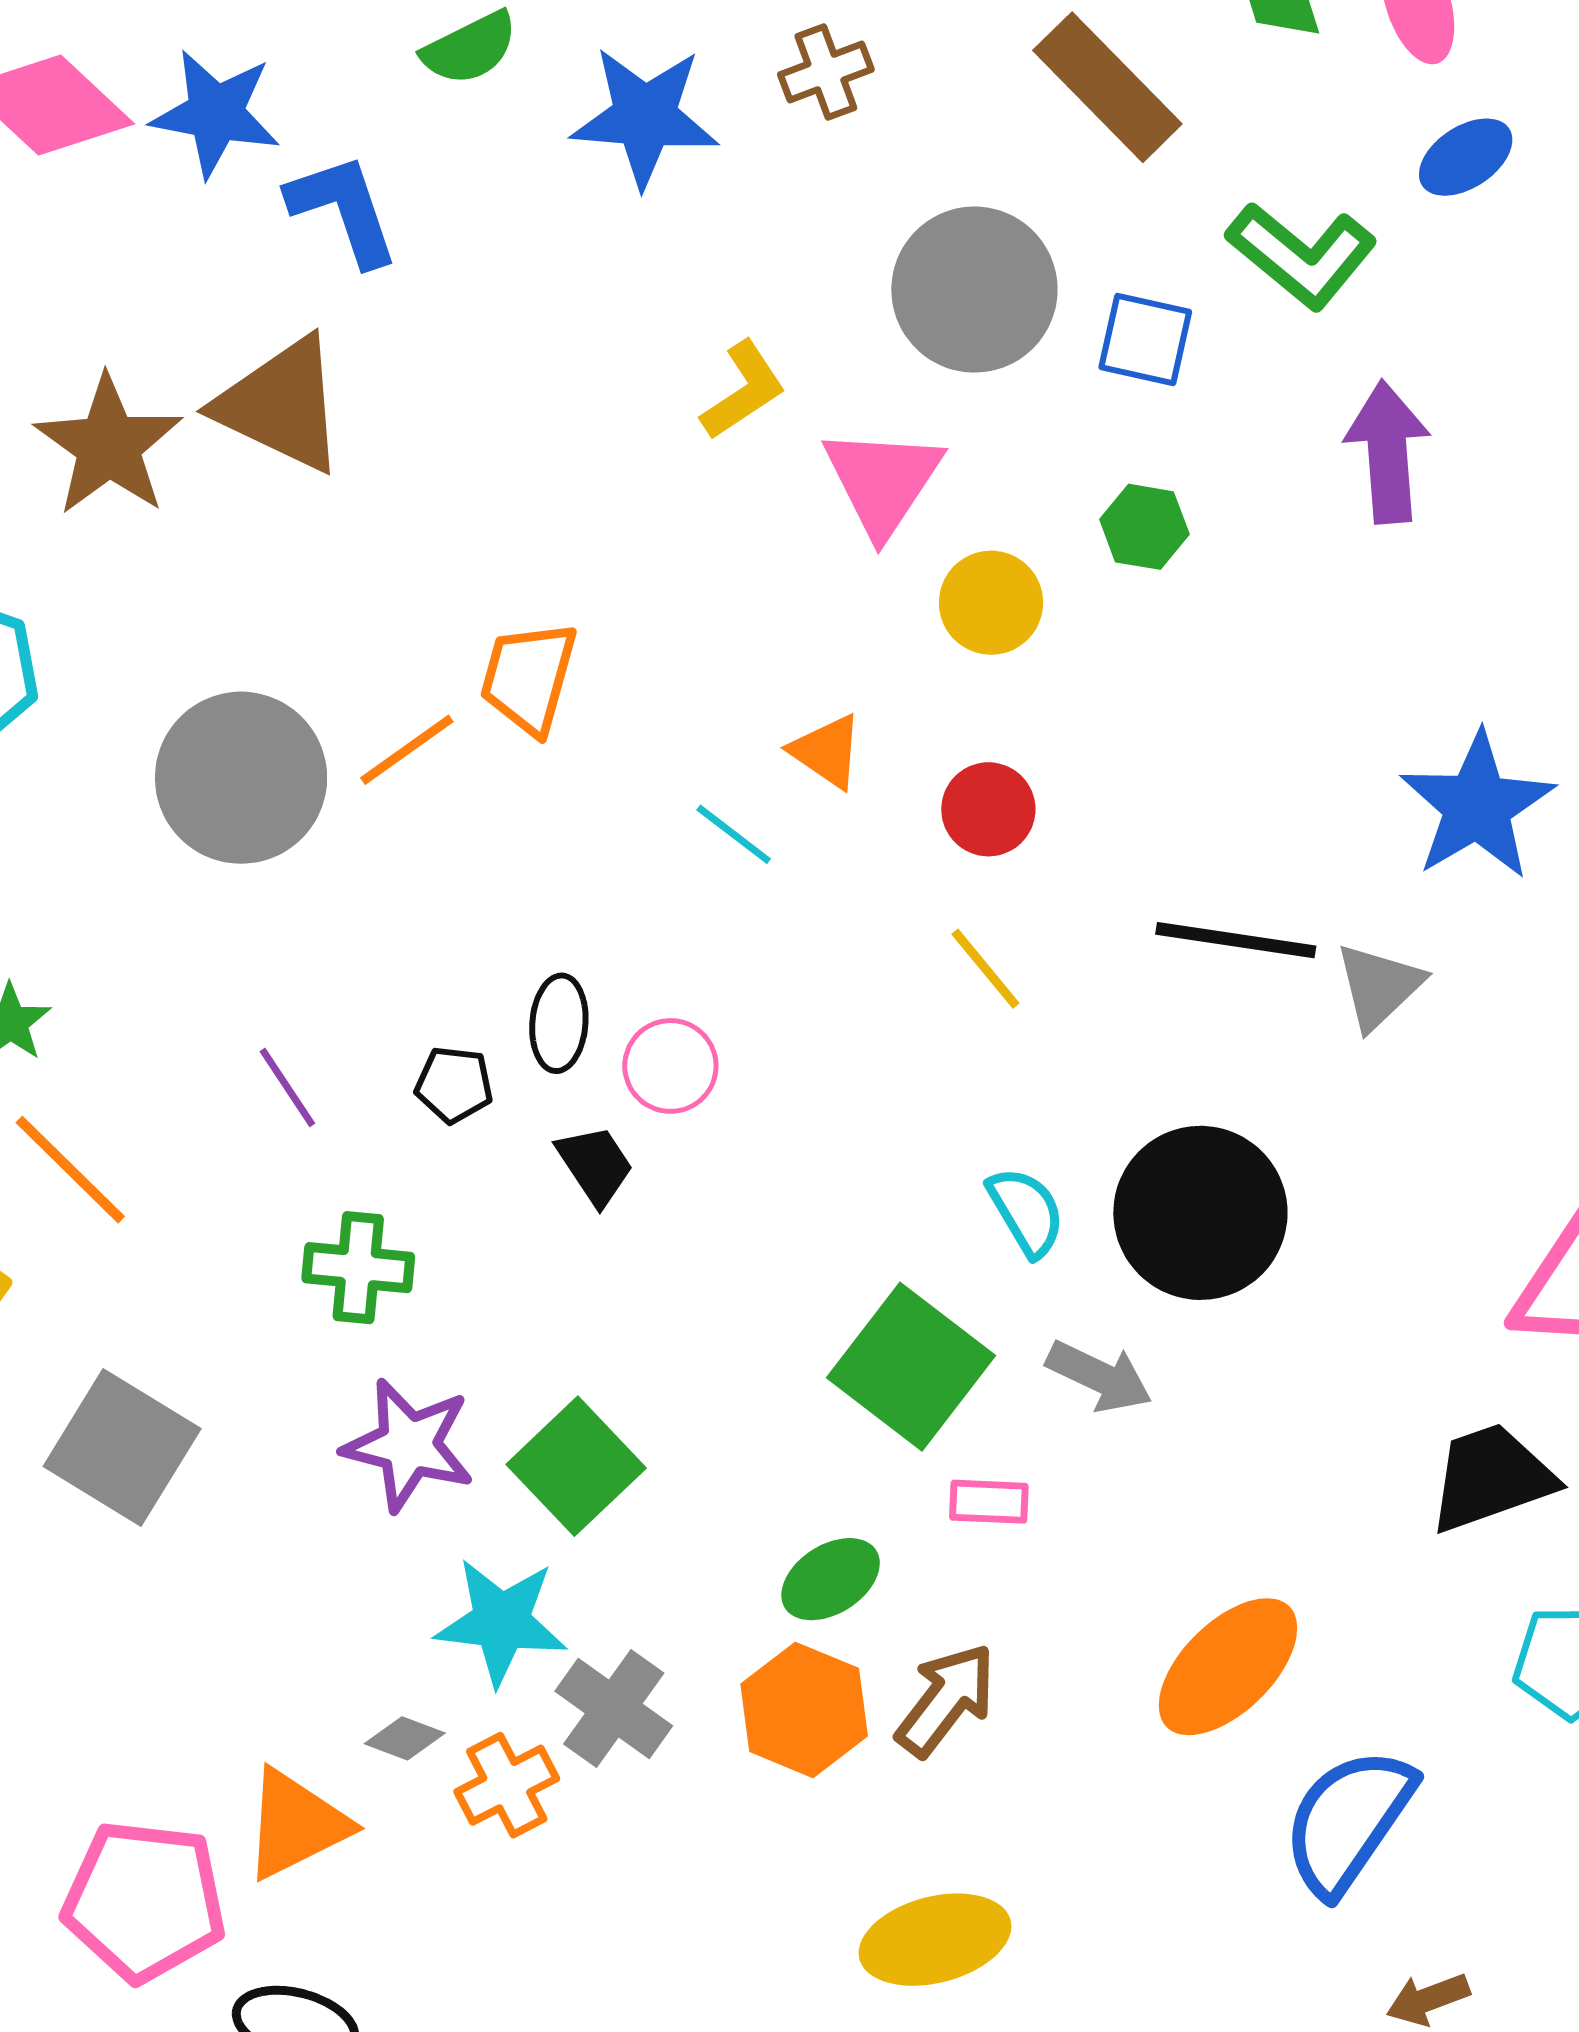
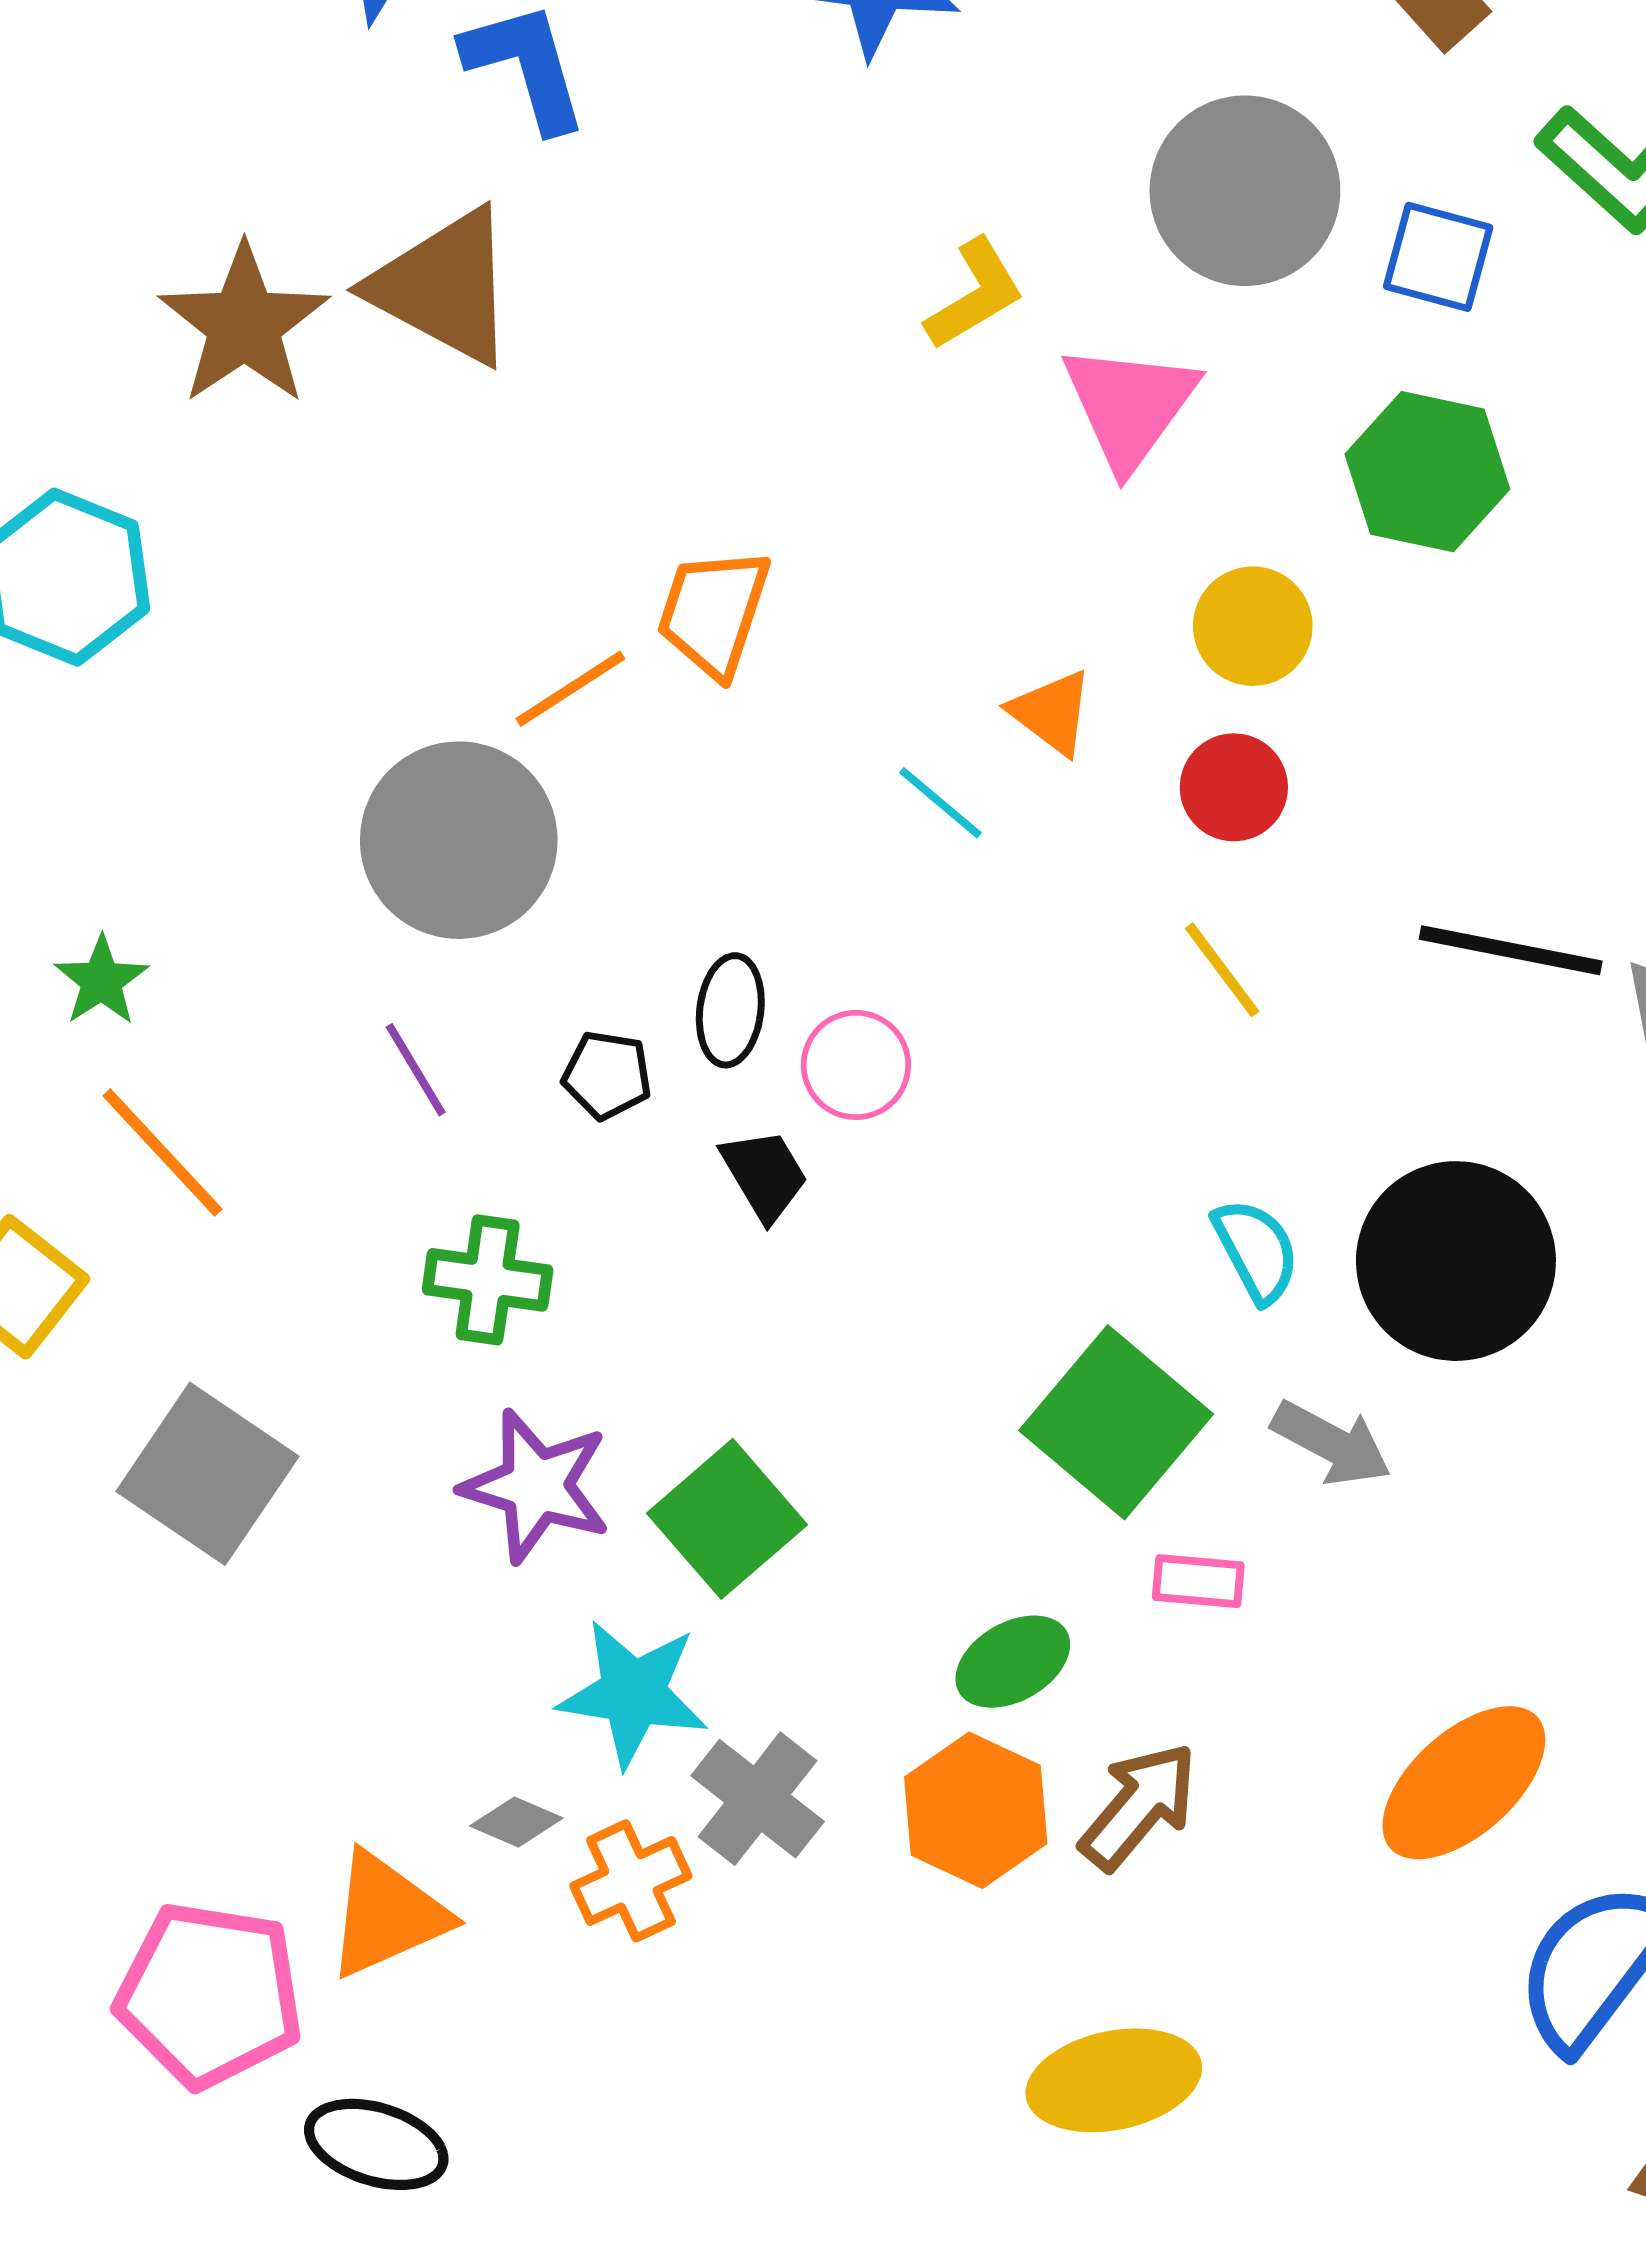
green hexagon: (1144, 527) -> (1427, 472), size x1.6
yellow circle: (991, 603) -> (1253, 626), moved
gray circle: (241, 778) -> (459, 840), moved

